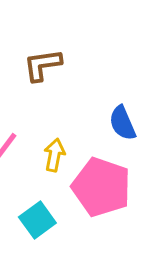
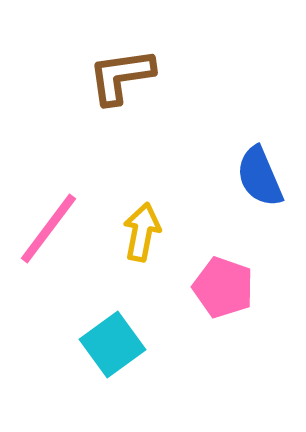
pink pentagon: (101, 187) -> (223, 287), size x0.6

